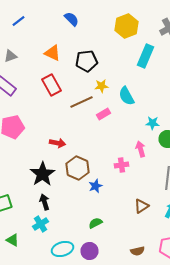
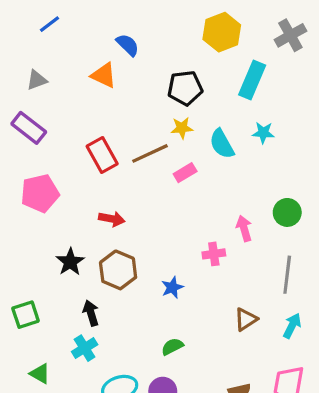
blue semicircle: (72, 19) -> (128, 45), moved
black pentagon: (86, 61) -> (185, 88), moved
red rectangle: (52, 85) -> (102, 155), moved
cyan star: (152, 123) -> (263, 133), moved
brown hexagon: (78, 168) -> (118, 270), moved
black star: (42, 174) -> (70, 262), moved, size x0.7

